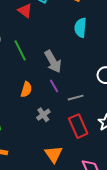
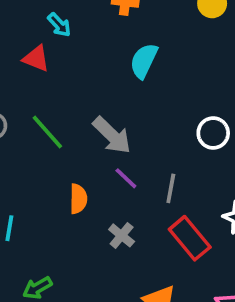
cyan semicircle: (80, 28) -> (144, 61), turned 36
gray line: (76, 98) -> (171, 188), turned -49

